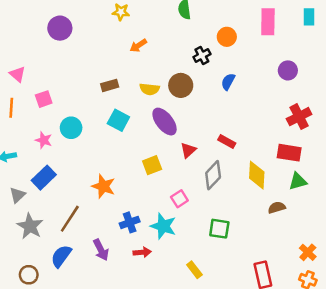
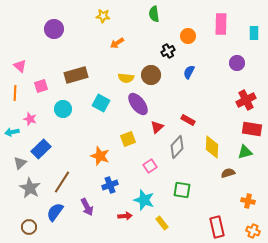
cyan rectangle: (309, 17) -> (254, 33), moved
brown rectangle: (110, 85) -> (76, 75), moved, size x1.6
pink star: (44, 140) -> (30, 119), moved
red rectangle: (289, 153) -> (252, 129), moved
orange star: (103, 186) -> (100, 156), moved
cyan star: (163, 226) -> (144, 200), moved
red arrow: (142, 252) -> (125, 216), moved
orange cross: (308, 252) -> (248, 201), moved, turned -32

